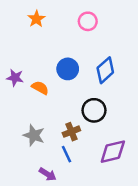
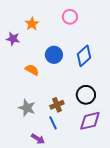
orange star: (36, 19) -> (32, 24), moved
purple star: (15, 78) -> (13, 39), moved
black circle: (94, 110) -> (86, 95), moved

